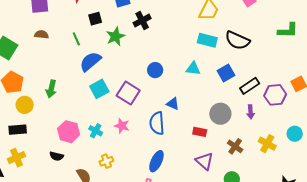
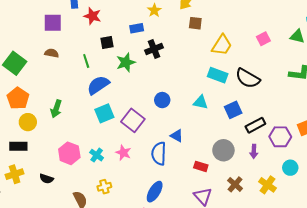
cyan circle: (295, 134) -> (290, 168), moved
black semicircle: (57, 156) -> (46, 179), moved

